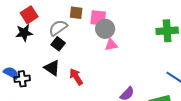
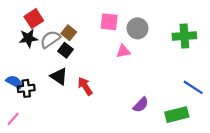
brown square: (76, 13) -> (69, 33), moved, turned 32
gray semicircle: (58, 28) -> (50, 39), moved
gray circle: (105, 29) -> (137, 28), moved

